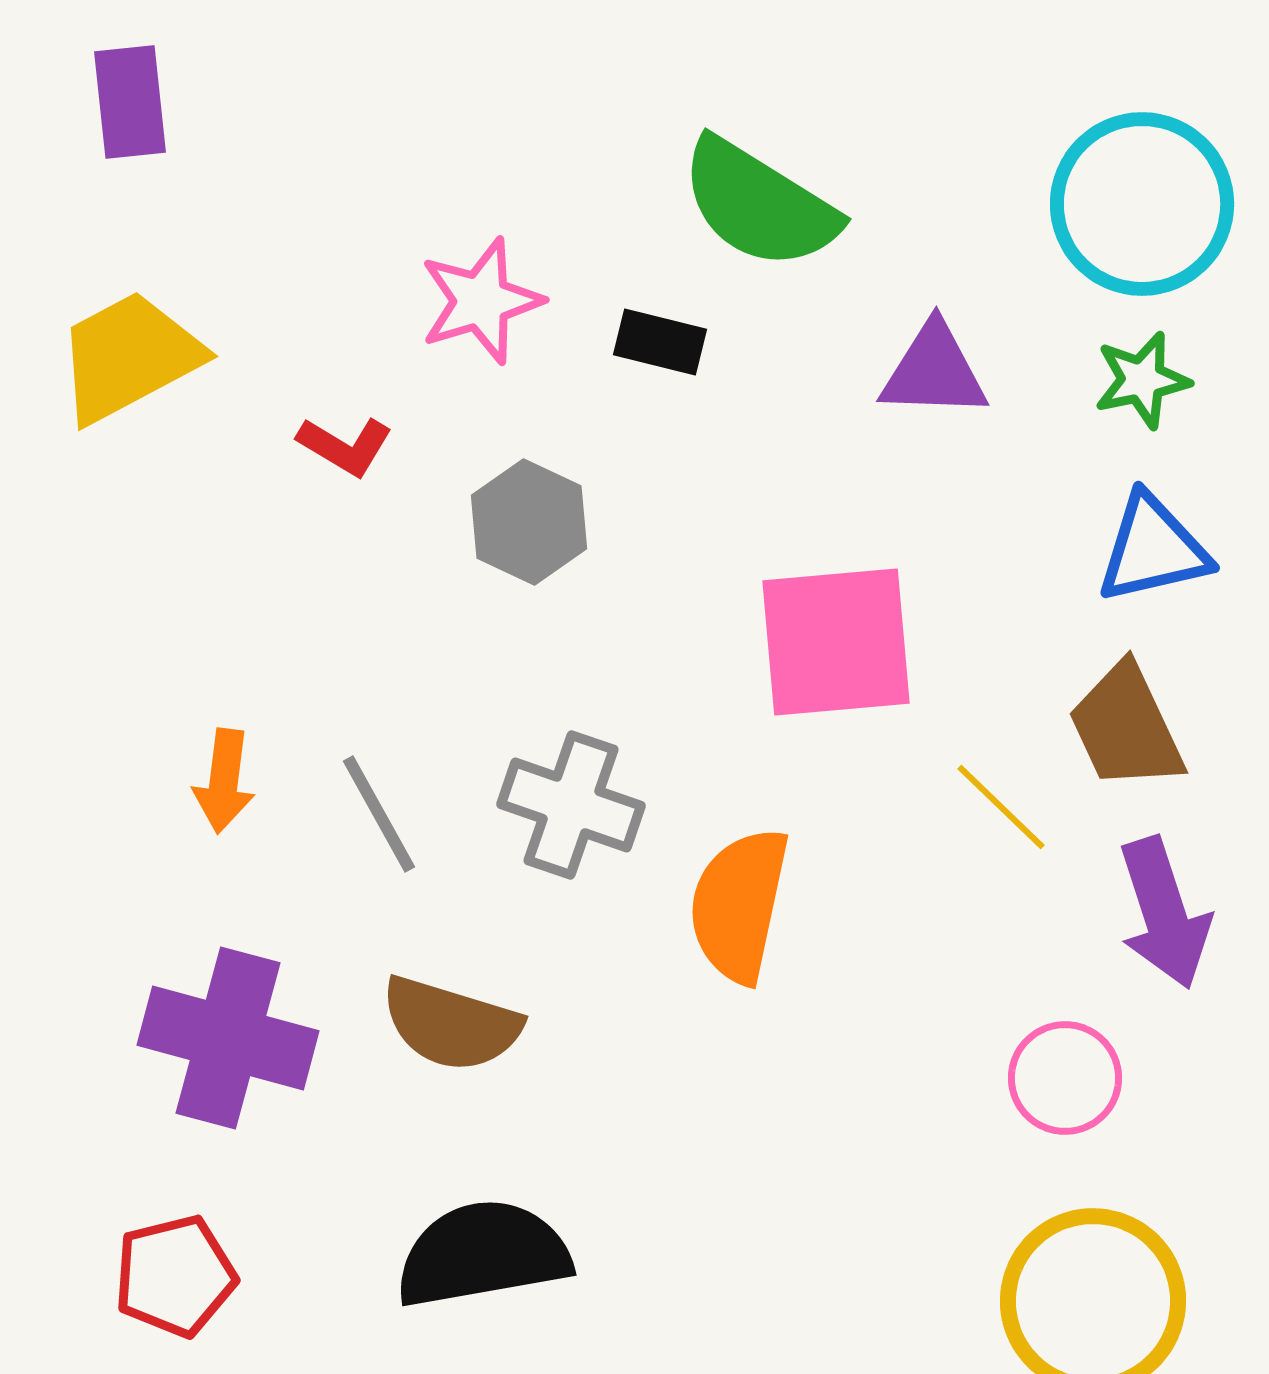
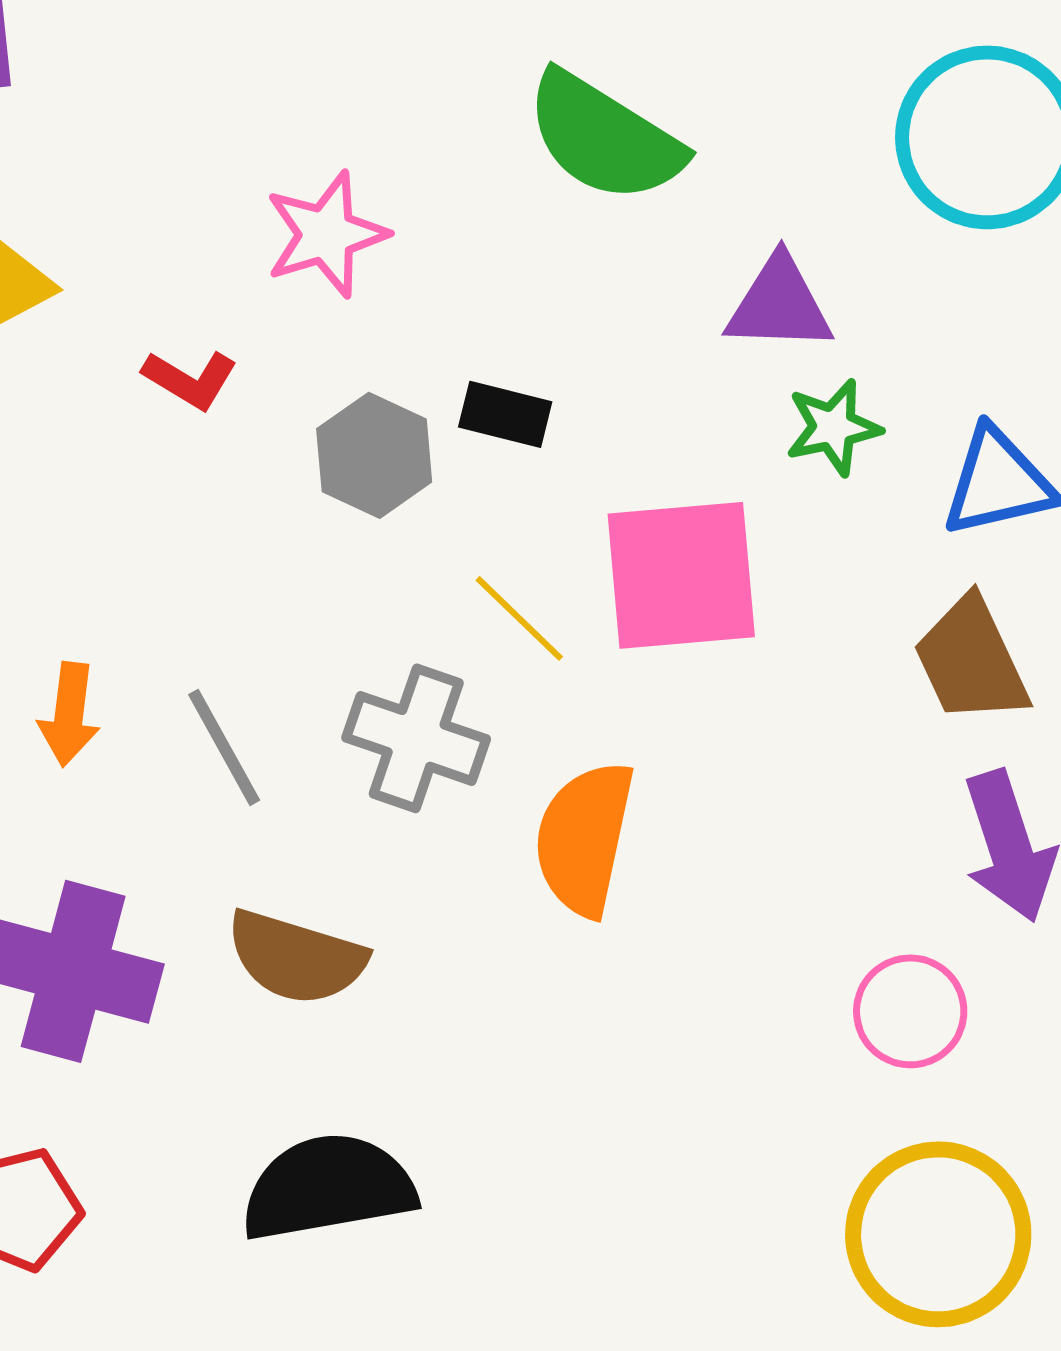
black rectangle: (660, 342) -> (505, 414), moved
green star: (1142, 380) -> (833, 427), moved
yellow line: (1001, 807) -> (519, 618), moved

